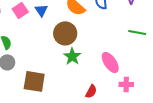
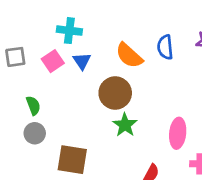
pink ellipse: (110, 62) -> (178, 133), turned 40

